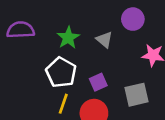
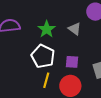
purple square: (98, 82) -> (72, 62), turned 32

